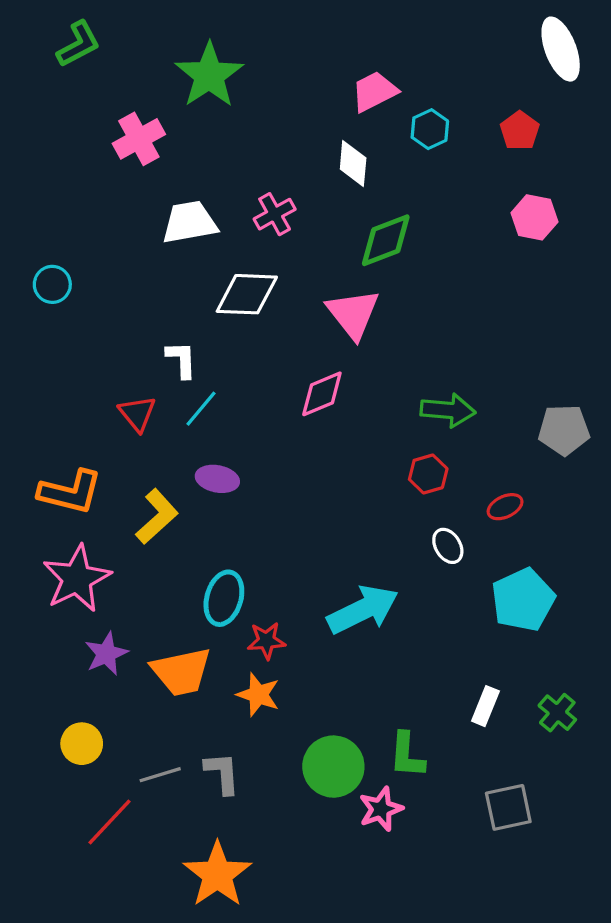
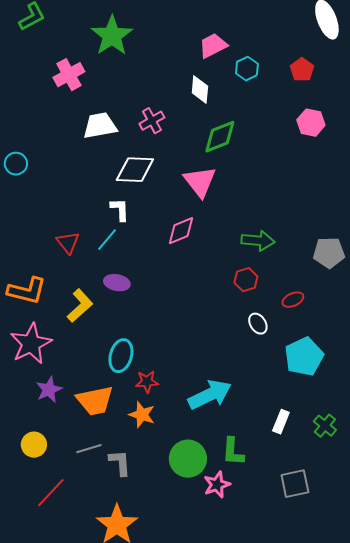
white L-shape: (181, 360) -> (120, 210), moved
cyan arrow: (363, 610) -> (210, 395), moved
gray line: (160, 775) -> (89, 449), moved

